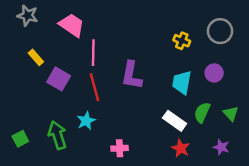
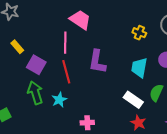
pink trapezoid: (72, 25) -> (80, 20), moved
green arrow: (57, 135) -> (35, 93), moved

